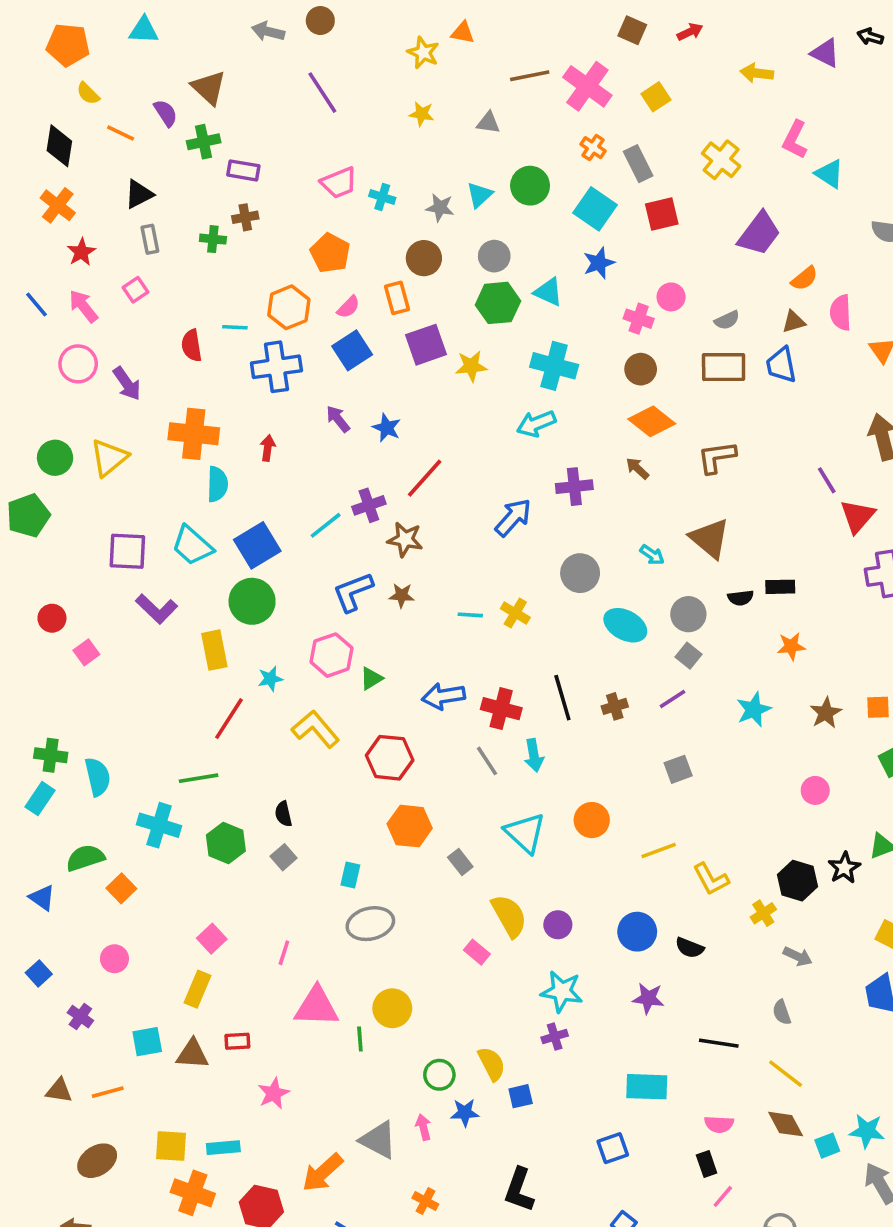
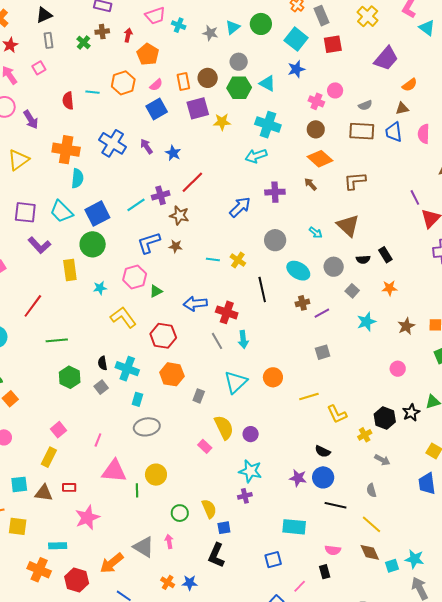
green cross: (213, 239) -> (83, 42), turned 32
brown circle: (424, 258) -> (208, 78), moved
pink semicircle: (841, 313) -> (424, 134), moved
blue cross: (276, 367) -> (113, 143), moved, turned 36
red arrow: (268, 448) -> (128, 35), moved
black rectangle: (780, 587) -> (385, 255), turned 56
gray square: (689, 656) -> (352, 291), moved
black line: (562, 698) -> (262, 290), moved
brown cross: (615, 706) -> (302, 303), moved
red line: (229, 719) -> (33, 306), moved
cyan cross: (159, 825) -> (127, 369), moved
cyan triangle: (525, 833) -> (236, 382), turned 30
gray rectangle: (460, 862) -> (199, 396), turned 56
blue circle: (637, 932) -> (323, 477), moved
pink star: (274, 1093) -> (87, 518), size x1.4
blue star: (465, 1113) -> (190, 583), moved
yellow square: (171, 1146) -> (18, 526), moved
black L-shape: (519, 1190) -> (216, 555), moved
pink line: (723, 1196) -> (300, 586), moved

